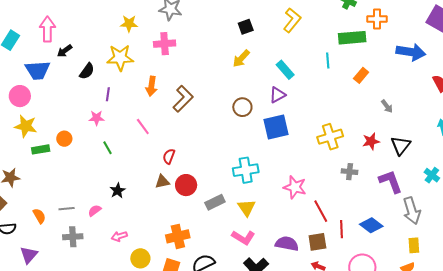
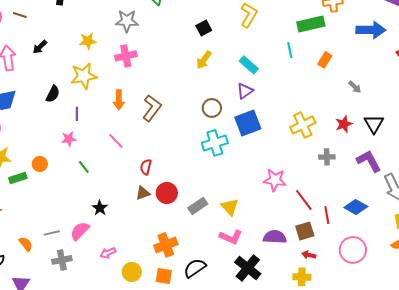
black arrow: (65, 51) -> (40, 47), moved
cyan cross: (246, 170) -> (215, 143), moved
pink semicircle: (95, 211) -> (80, 231), size x1.5

